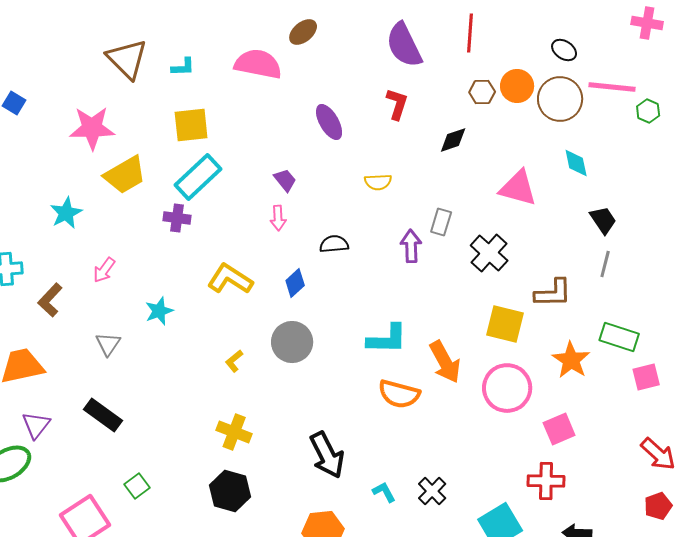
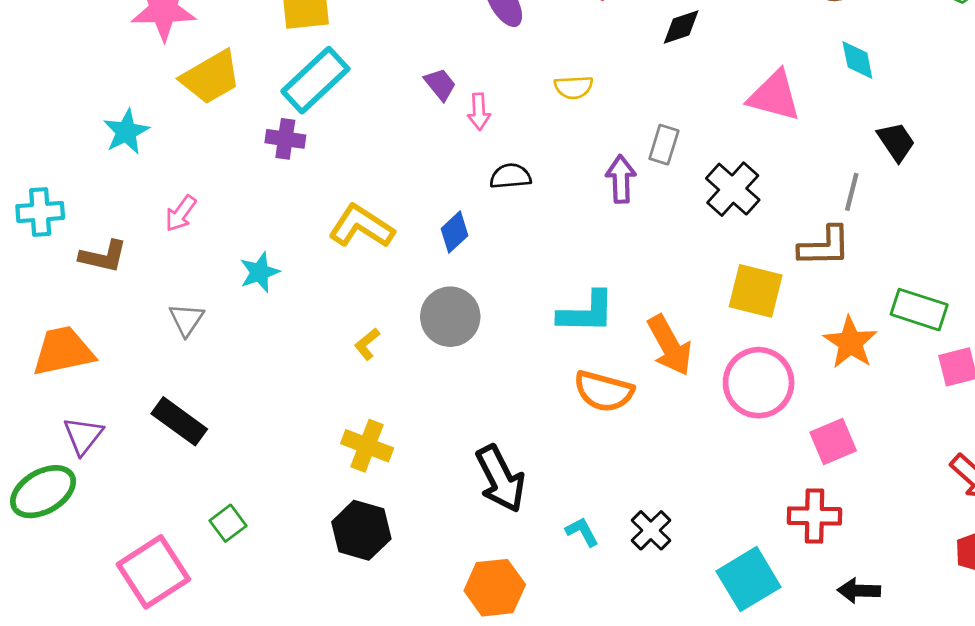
pink arrow: (278, 218) -> (479, 112), moved
gray line: (605, 264) -> (852, 192), moved
brown L-shape: (50, 300) -> (103, 256), turned -120

